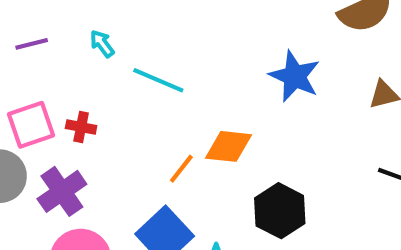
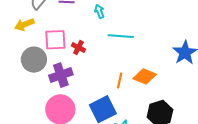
cyan line: (158, 80) -> (121, 36), turned -35
orange line: (181, 169) -> (120, 81), turned -42

